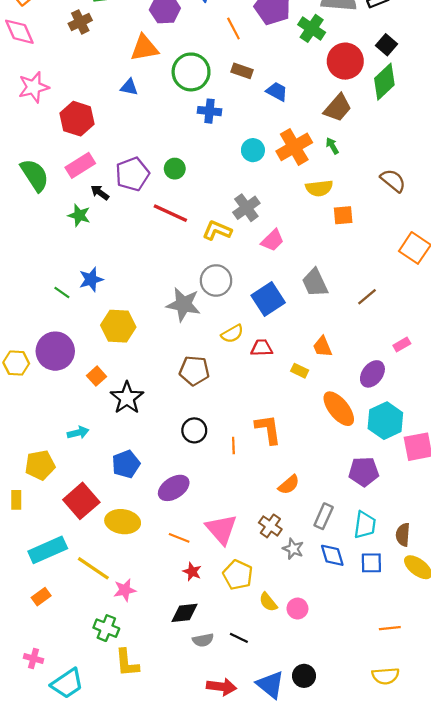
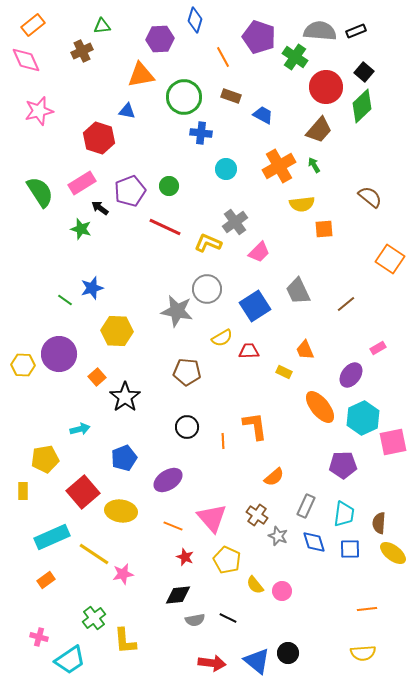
red hexagon: (77, 119) -> (99, 138), moved
cyan circle: (253, 150) -> (226, 169), moved
green cross: (106, 628) -> (94, 618), moved, turned 30

